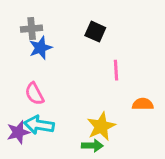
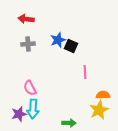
blue star: (40, 48) -> (58, 40), moved
cyan arrow: (39, 125) -> (33, 109), turned -96
yellow star: (101, 126) -> (99, 110), moved

